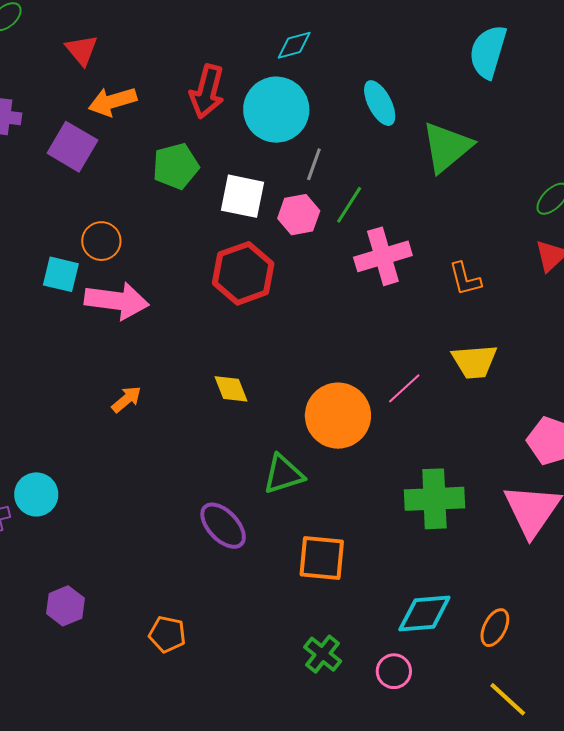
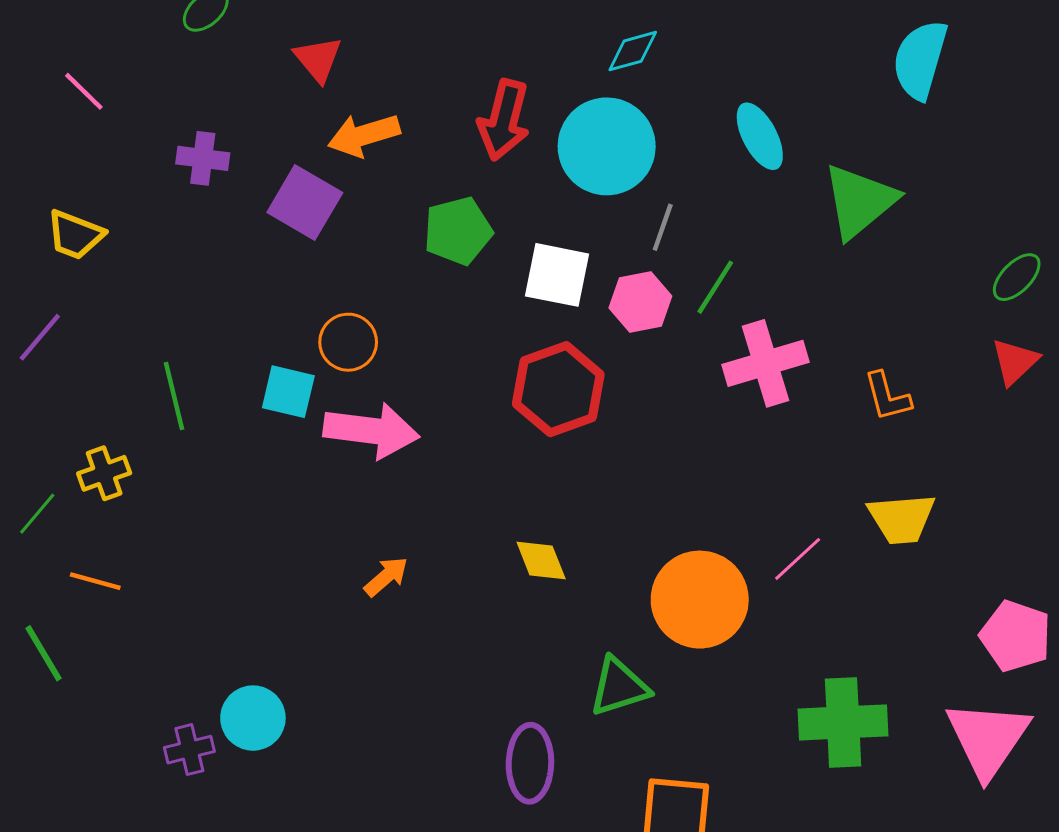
purple ellipse: (223, 526) -> (530, 763), turned 45

